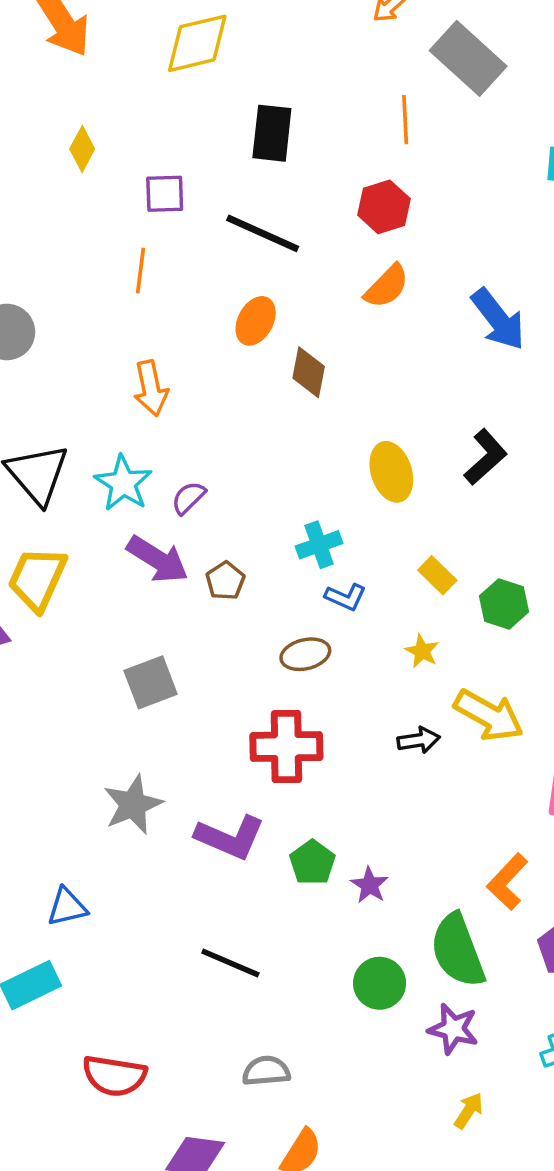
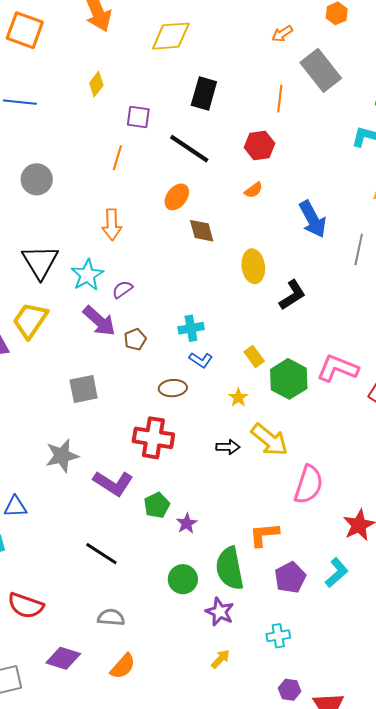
orange semicircle: (387, 286) -> (253, 190), size x0.7
brown diamond: (309, 372) -> (202, 231), turned -36
yellow ellipse: (391, 472) -> (253, 266), moved
green hexagon: (504, 604) -> (289, 379), size x1.4
orange L-shape: (507, 882) -> (264, 535), turned 32

